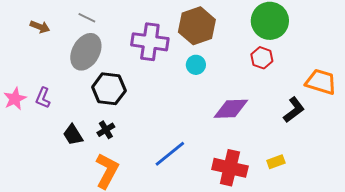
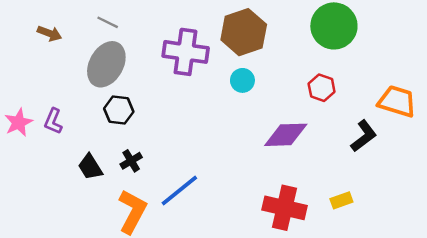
red hexagon: (262, 58) -> (322, 88), moved
black hexagon: (109, 89) -> (119, 110), moved, size x0.7
blue line: (170, 154) -> (179, 190), moved

